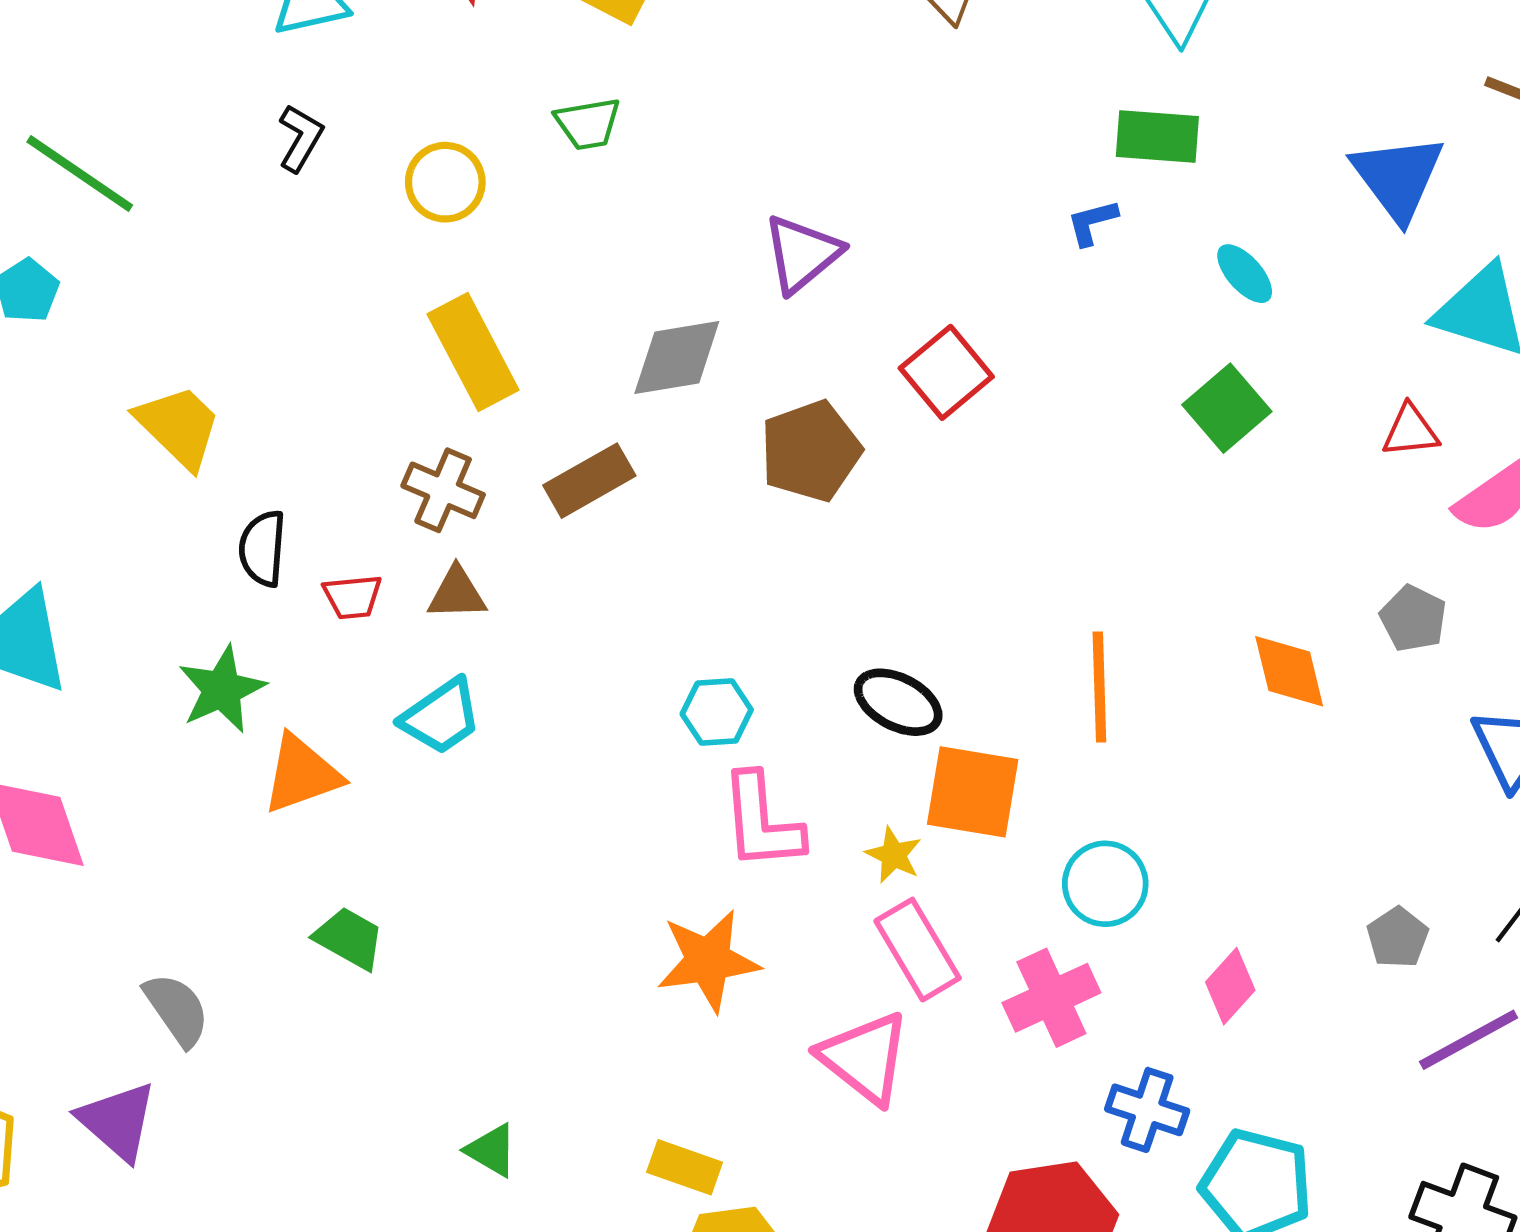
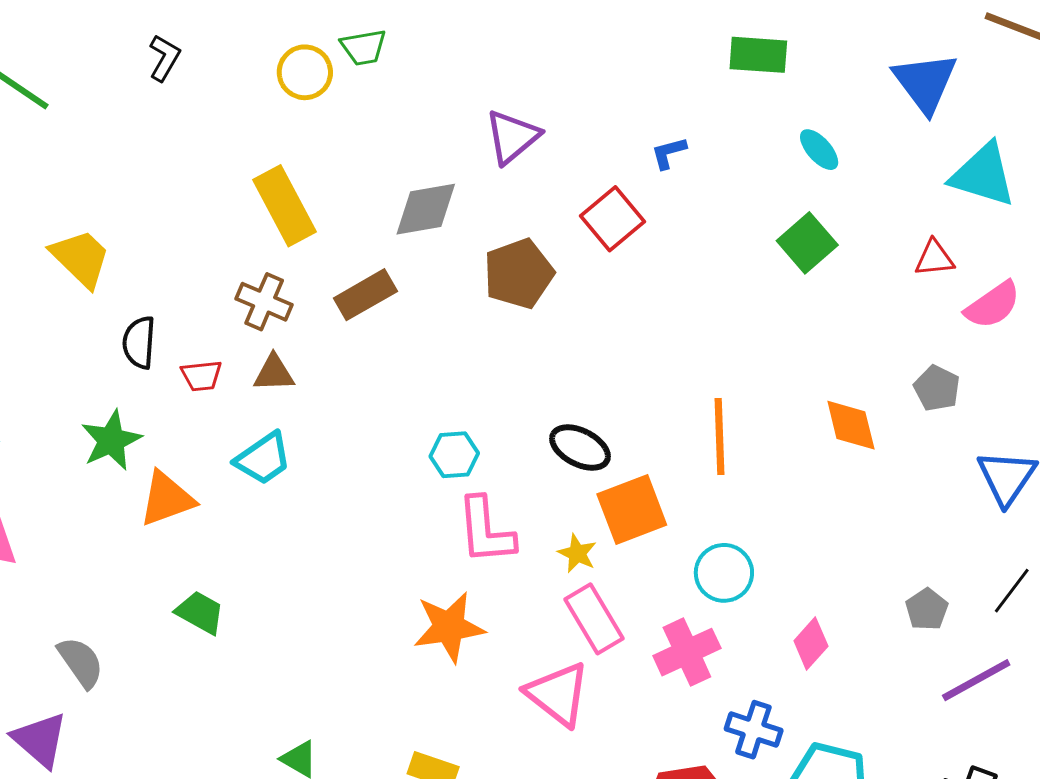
yellow circle: (445, 182) -> (305, 72), moved
blue L-shape: (1092, 222) -> (669, 153), moved
orange square: (973, 792) -> (632, 509), turned -30

